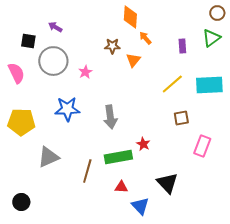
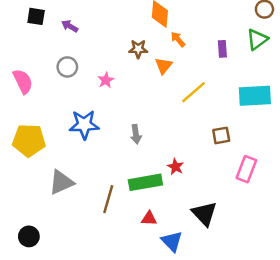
black square: (28, 41) -> (36, 16), moved
gray circle: (53, 61) -> (67, 67), size x0.6
yellow line: (172, 84) -> (194, 92), moved
gray arrow: (110, 117) -> (136, 134), size x0.7

